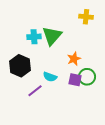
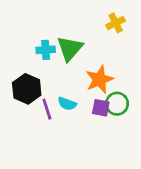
yellow cross: (86, 17) -> (116, 23), turned -32
orange star: (74, 59) -> (99, 79), size x1.5
purple line: (35, 91) -> (47, 109), moved, turned -70

